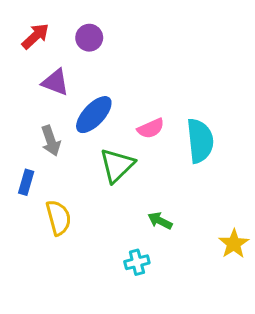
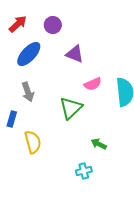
purple triangle: (55, 82) -> (75, 54), moved
blue ellipse: (94, 115) -> (29, 54), moved

